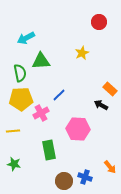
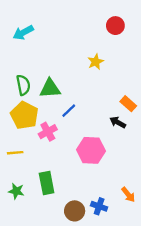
cyan arrow: (26, 38) -> (23, 33), moved
green triangle: (41, 61) -> (50, 89), moved
yellow pentagon: (21, 99) -> (24, 115), turned 30
green rectangle: (49, 150) -> (47, 183), moved

